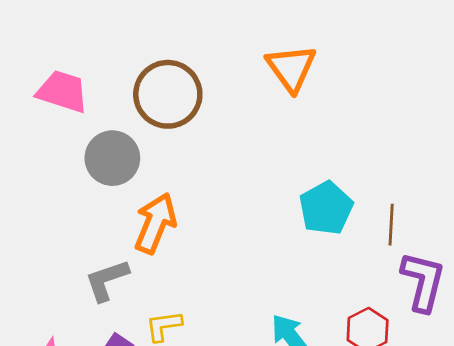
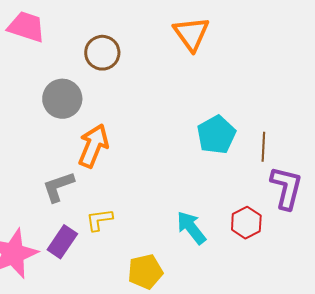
pink trapezoid: (62, 92) -> (26, 27), moved
brown circle: (168, 94) -> (102, 53), size x0.7

